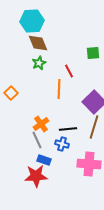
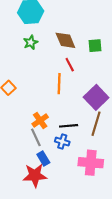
brown diamond: (38, 43) -> (65, 40), moved
green star: (39, 63) -> (31, 42), moved
blue rectangle: (44, 160) -> (43, 158), turned 40

